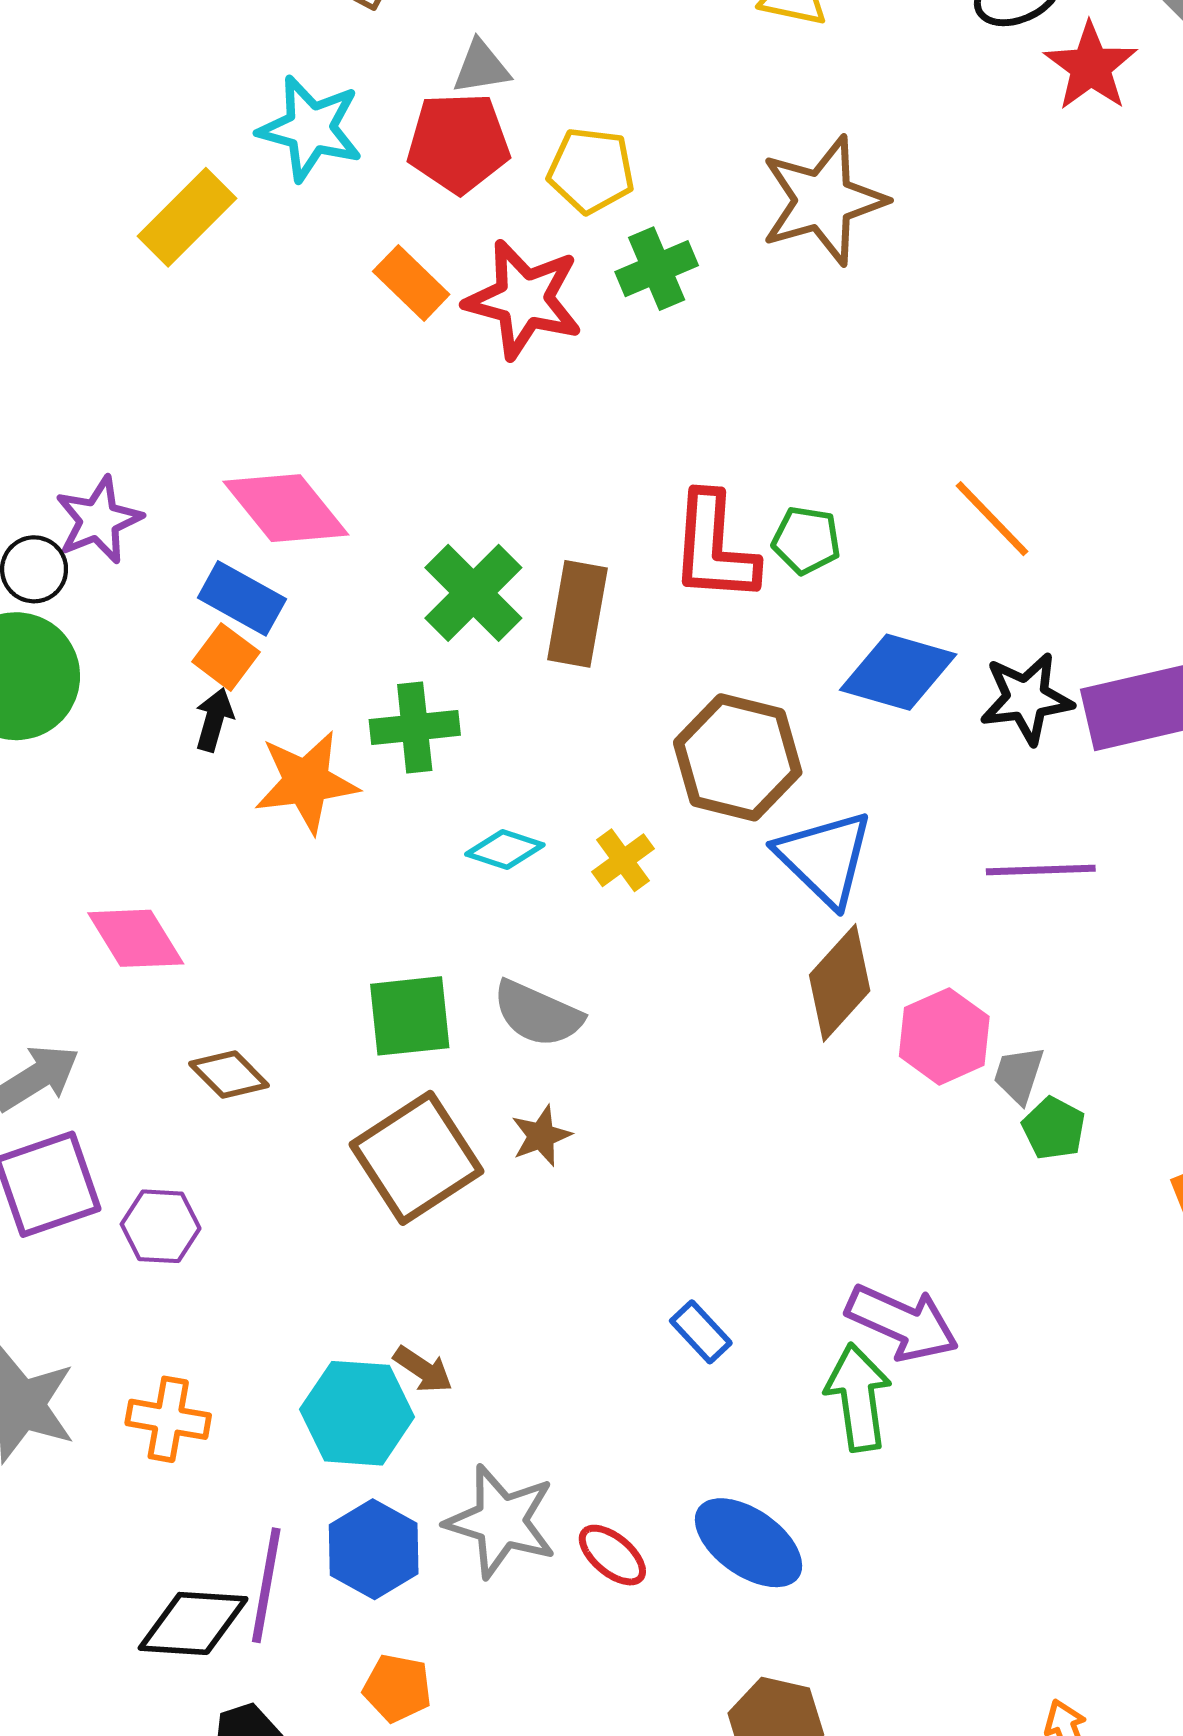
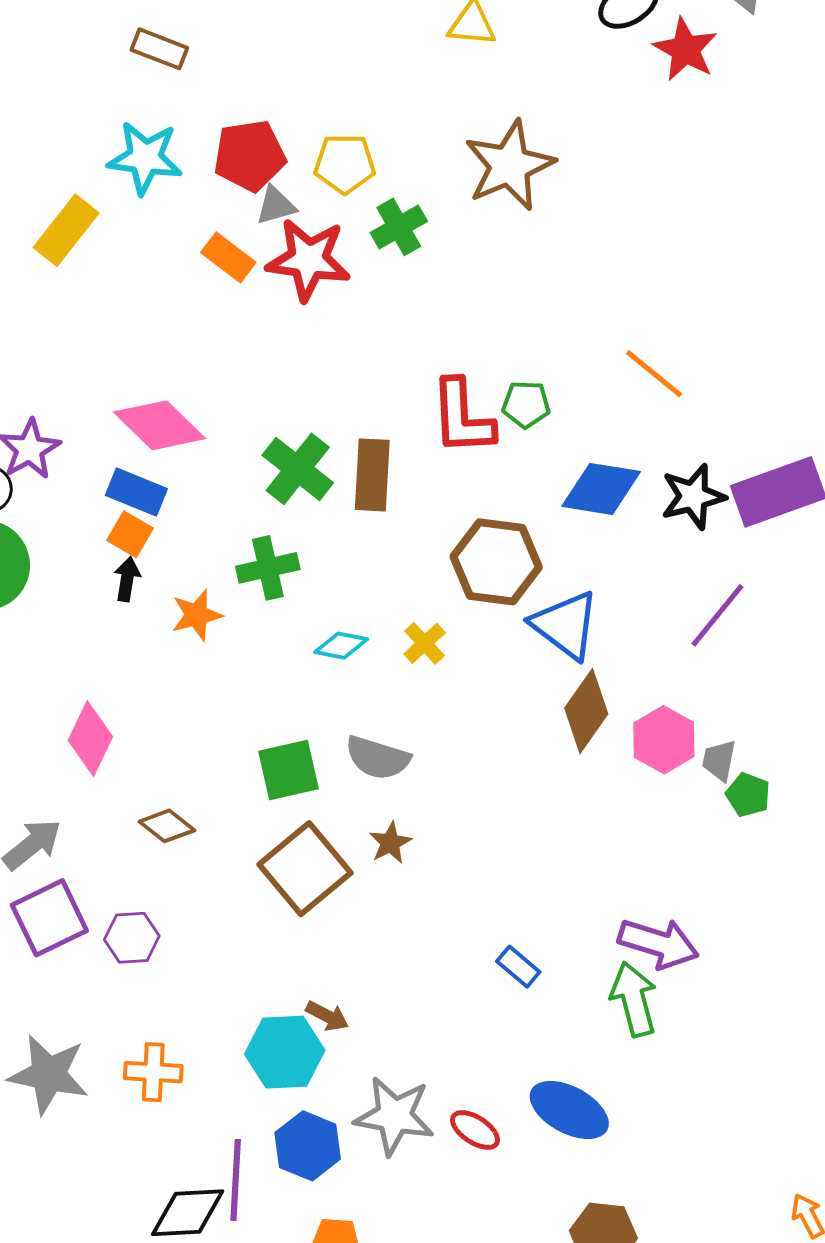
gray triangle: (481, 67) -> (276, 205), moved
orange star: (306, 782) -> (197, 615), size x0.7
purple line: (1041, 870) -> (717, 615), turned -42
pink diamond: (136, 938) -> (90, 739), turned 64

